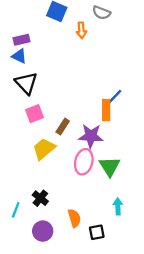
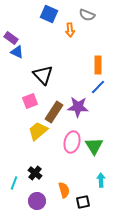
purple rectangle: (22, 40) -> (11, 38), moved, turned 48
black triangle: (26, 83) -> (43, 75), moved
orange rectangle: (106, 110) -> (98, 65), moved
brown rectangle: (63, 127) -> (54, 112), size x1.5
purple star: (91, 136) -> (78, 107), moved

